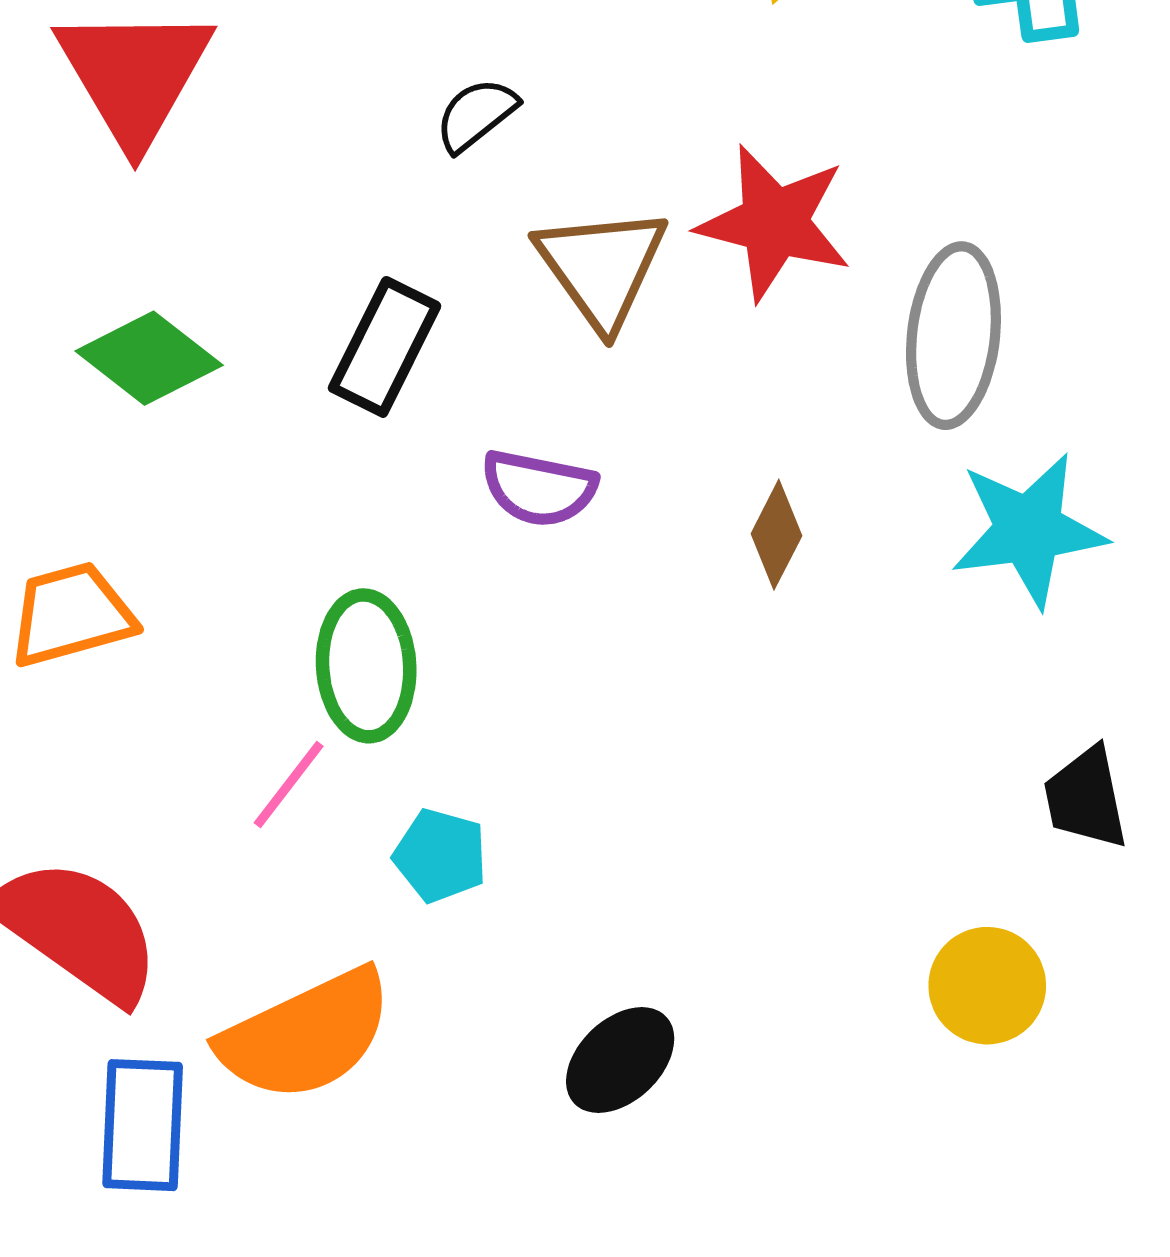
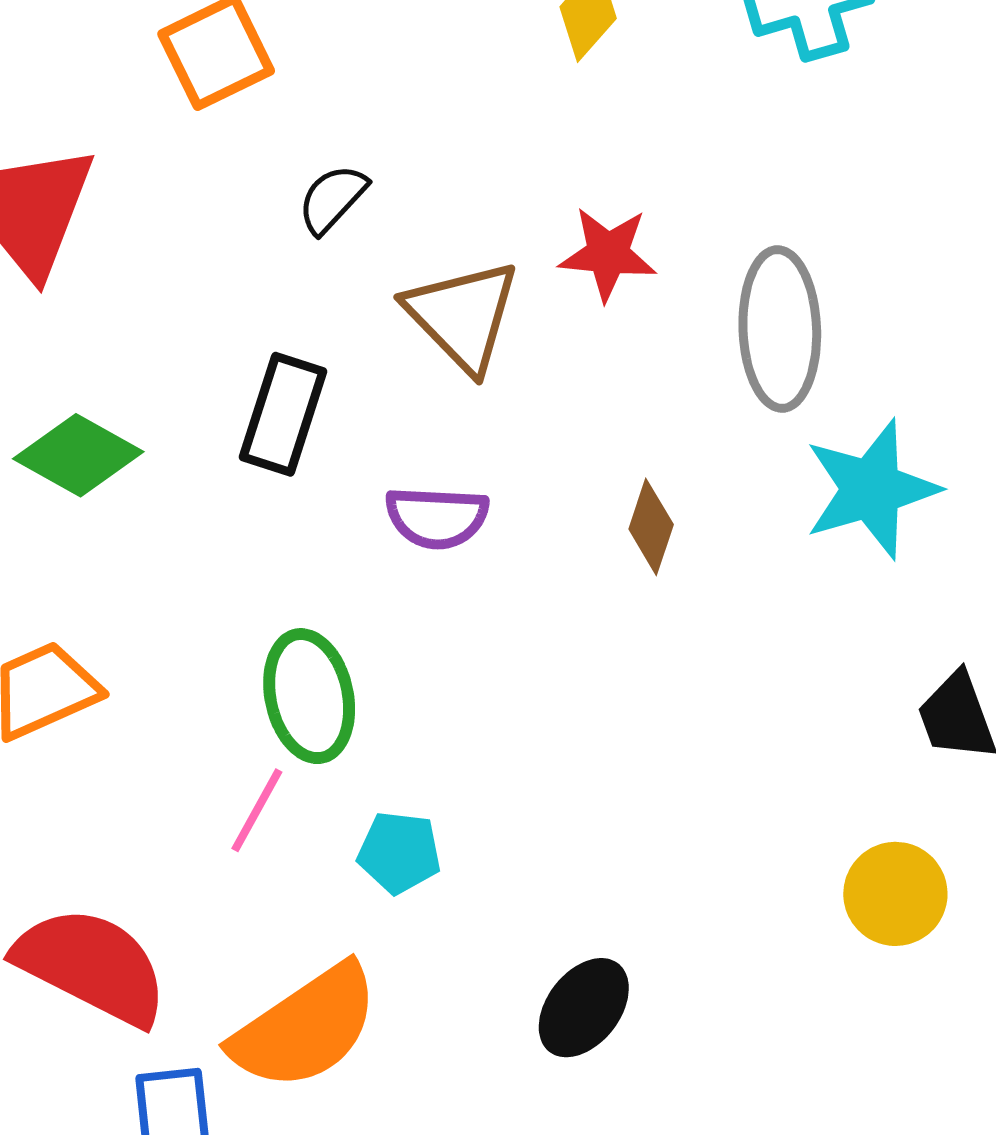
red star: (774, 223) -> (608, 254), size x0.7

